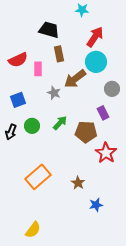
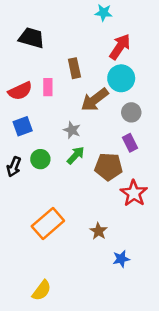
black trapezoid: (49, 30) -> (32, 38), moved
red semicircle: (18, 60) -> (20, 91), moved
gray circle: (112, 89) -> (131, 112), moved
gray star: (54, 93) -> (72, 130), moved

